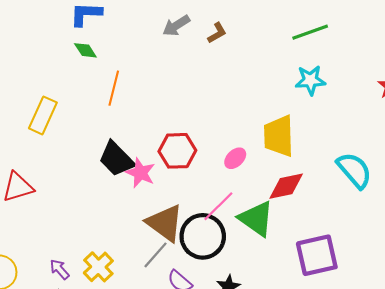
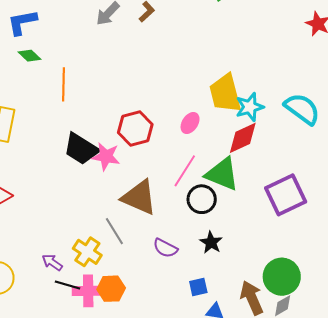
cyan star: (310, 80) -> (250, 107), moved
black circle: (203, 236) -> (202, 199), moved, size x0.7
gray line: (155, 255) -> (114, 231), moved, turned -60

